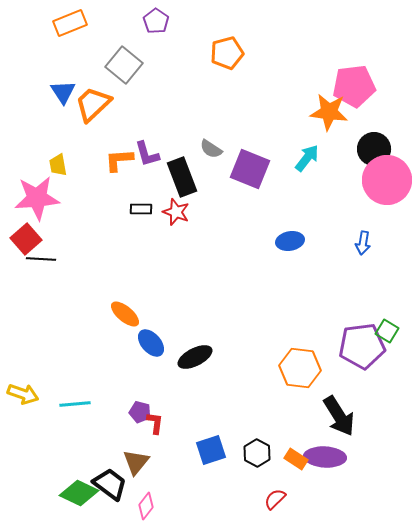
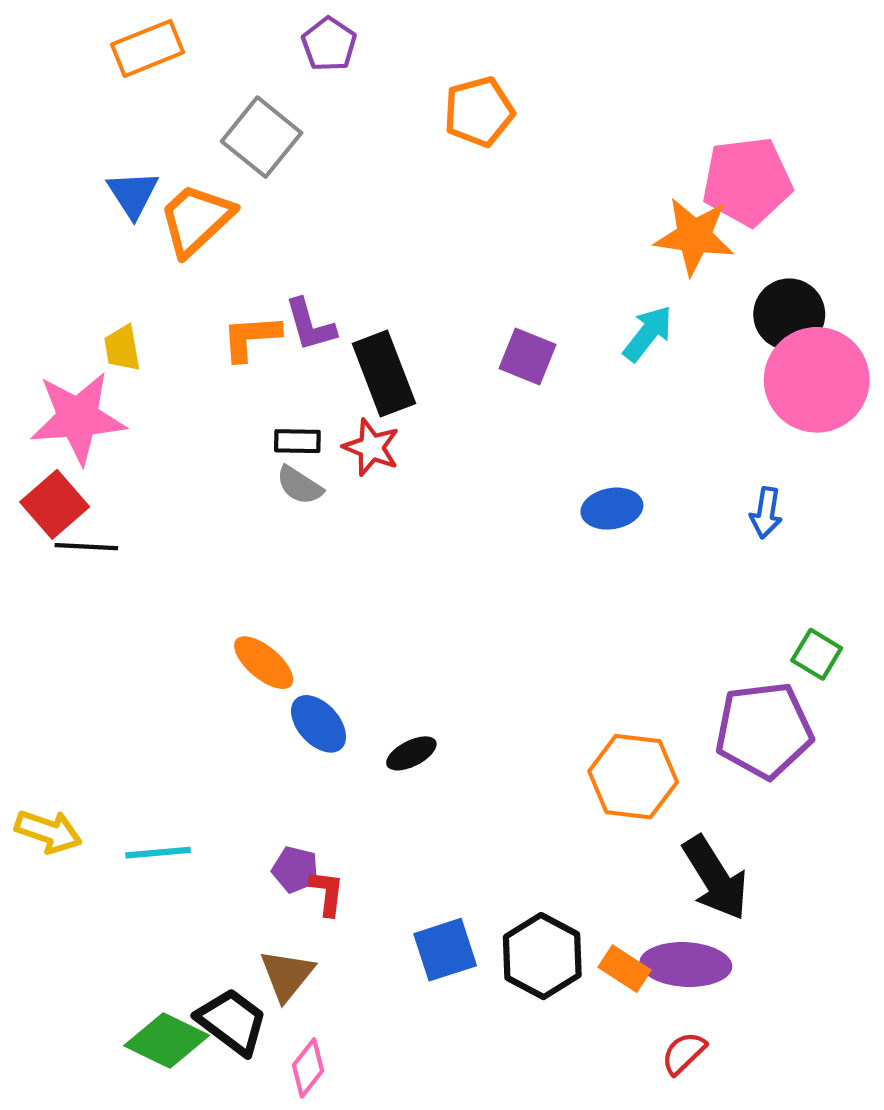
gray semicircle: (211, 149) -> (300, 485), moved
purple square: (250, 169) -> (527, 357), size x0.7
green square: (387, 331) -> (817, 654), moved
black ellipse: (195, 357) -> (411, 753), size x0.7
black hexagon: (257, 453) -> (542, 956), size x1.4
red semicircle: (275, 499) -> (684, 1053), moved

